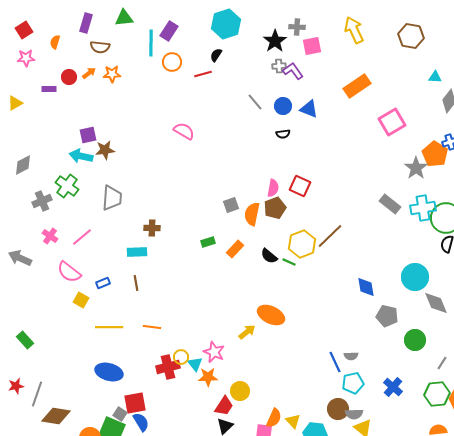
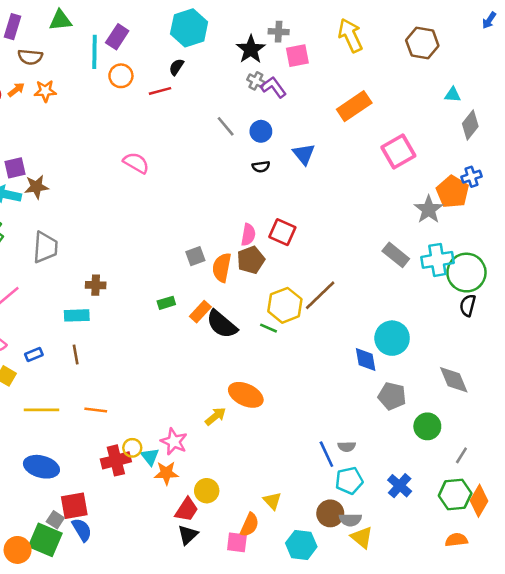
gray cross: (279, 66) -> (256, 81), turned 32
blue triangle: (309, 109) -> (304, 154), moved, turned 30
black semicircle: (269, 256) -> (222, 324), moved, size x1.5
cyan circle: (415, 277) -> (392, 338), moved
yellow triangle: (293, 421) -> (272, 501), moved

